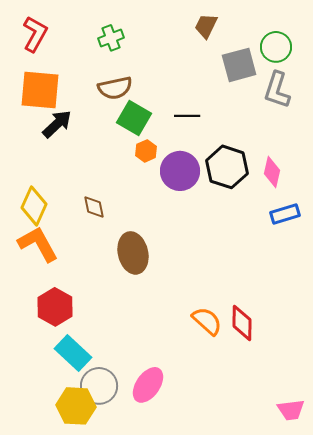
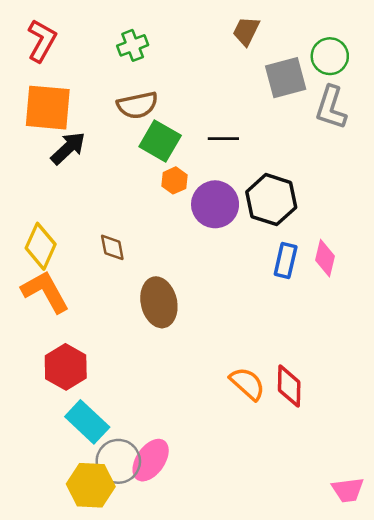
pink diamond: (272, 172) -> (325, 258), moved
blue rectangle: (285, 214) -> (286, 261), moved, turned -60
pink ellipse: (148, 385) -> (151, 460), moved

